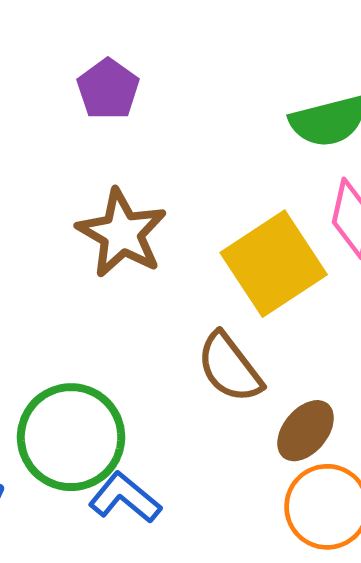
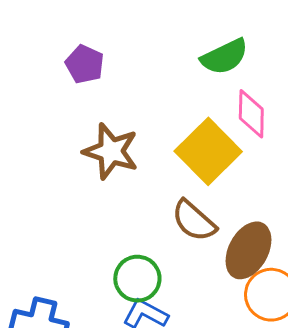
brown ellipse: (306, 431) -> (248, 250), size x1.4
green circle: (71, 437) -> (137, 279), moved, size x0.7

